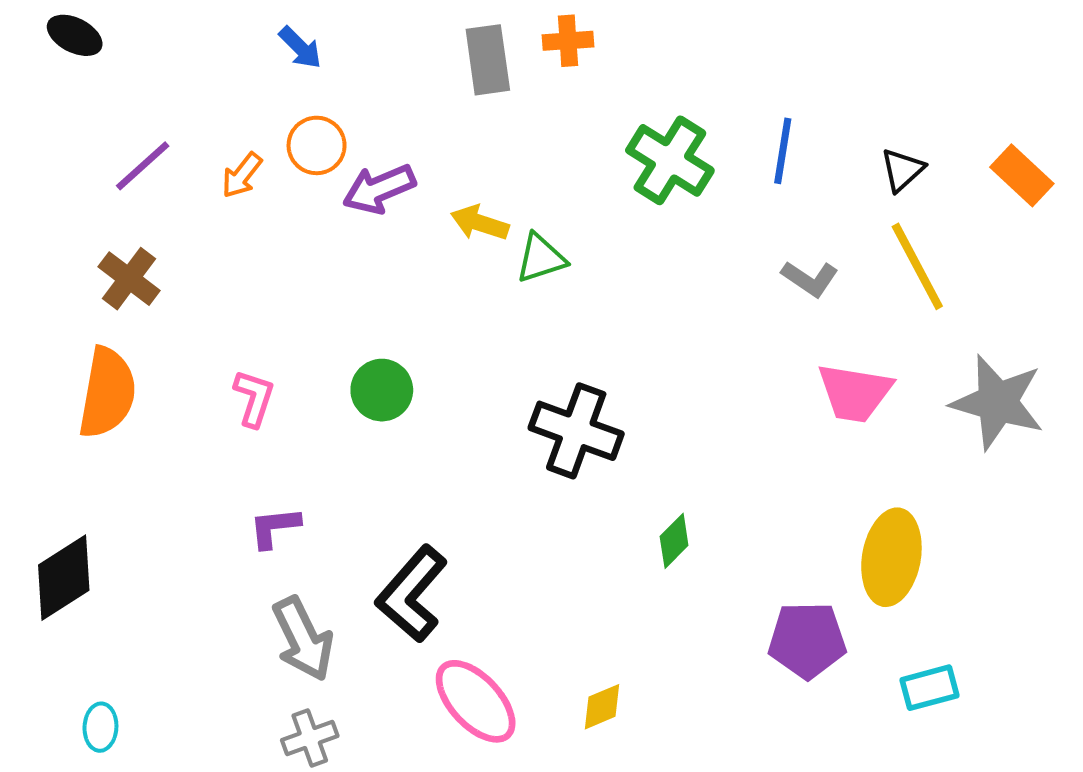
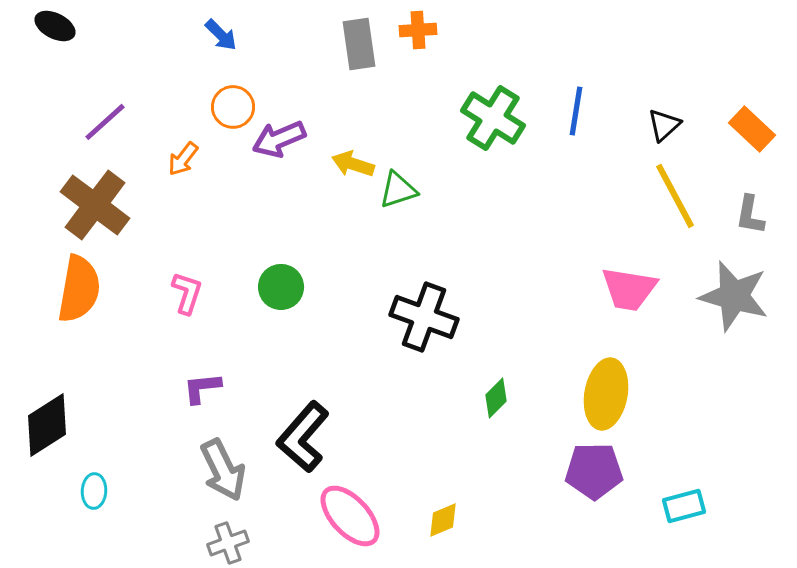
orange arrow: (242, 175) -> (183, 159), moved
brown cross: (129, 279) -> (95, 205), size x1.5
gray L-shape: (810, 279) -> (750, 215), moved, turned 66
yellow ellipse: (891, 557) -> (606, 394), moved
cyan ellipse: (100, 727) -> (94, 491), moved

